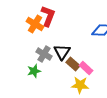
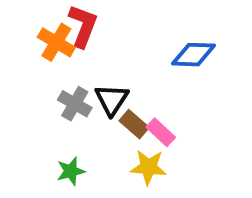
green star: (34, 71) -> (71, 171), moved

